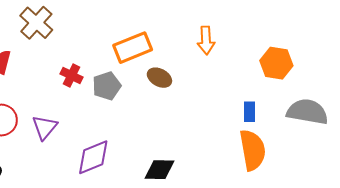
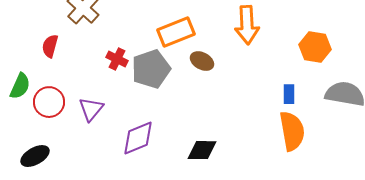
orange arrow: (206, 40) -> (247, 25), size x1.4
gray pentagon: (107, 86) -> (151, 69), size x1.4

